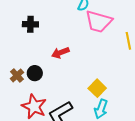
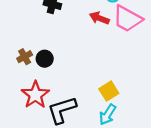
red arrow: (60, 53) -> (99, 18), moved, turned 30

